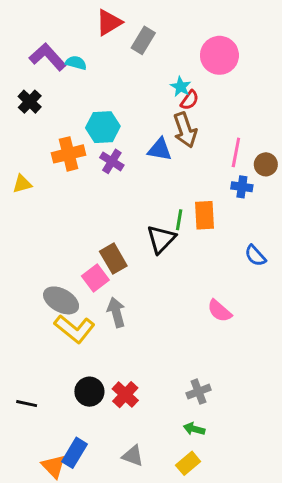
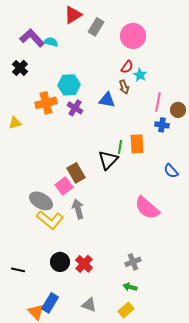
pink circle: (219, 55) -> (133, 36), moved
cyan star: (181, 87) -> (140, 75), moved
brown arrow: (185, 130) -> (124, 87), size x0.6
pink semicircle: (219, 311) -> (147, 208), size x1.5

